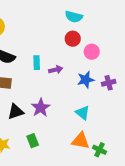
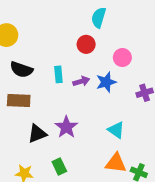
cyan semicircle: (74, 17) -> (99, 18), turned 96
red circle: (73, 39) -> (86, 44), moved
blue star: (86, 80) -> (106, 82), moved

